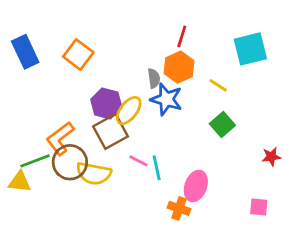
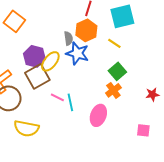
cyan square: (250, 49) -> (122, 16), moved
yellow semicircle: (94, 173) -> (26, 128), moved
orange cross: (179, 208) -> (113, 90), moved, turned 35

